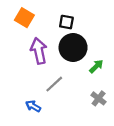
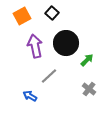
orange square: (24, 18) -> (22, 16), turned 30
black square: (66, 22) -> (52, 13), moved, turned 32

